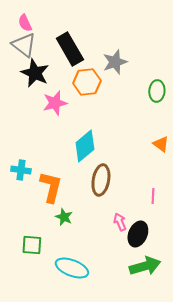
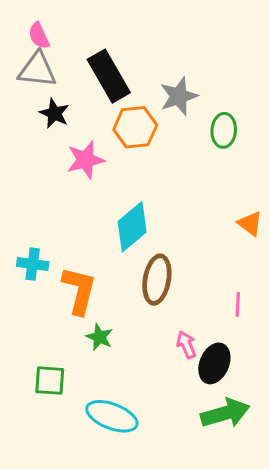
gray triangle: (24, 45) -> (37, 70), turned -32
black star: (35, 73) -> (54, 113), size x0.7
green ellipse: (157, 91) -> (224, 130), moved

